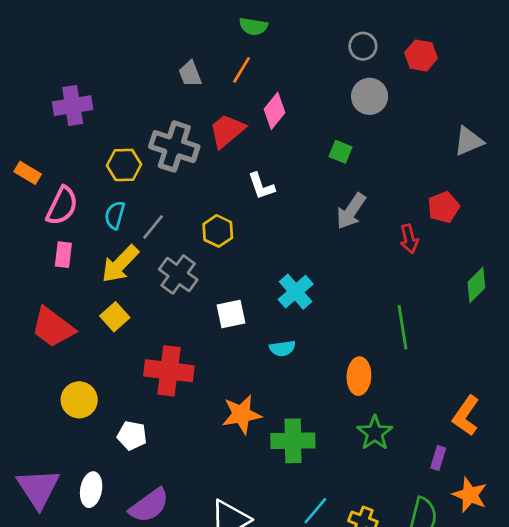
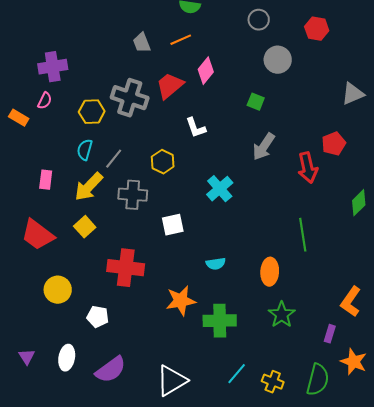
gray circle: (363, 46) -> (259, 20), moved
orange line: (242, 70) -> (181, 40), turned 35
pink semicircle: (62, 206) -> (45, 101), moved, size x0.6
red arrow: (409, 239) -> (308, 168), size x1.4
gray cross: (178, 274) -> (133, 195), turned -32
cyan cross: (296, 292) -> (220, 189), moved
cyan semicircle: (282, 348) -> (216, 264), moved
purple triangle: (38, 488) -> (27, 357), size x0.5

